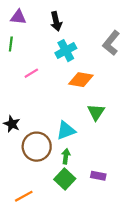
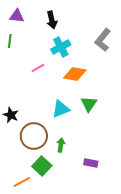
pink line: (31, 73) -> (38, 68), moved
cyan triangle: (66, 130) -> (61, 109), moved
green square: (65, 179) -> (42, 166), moved

